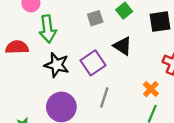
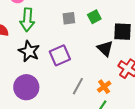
black triangle: (123, 46) -> (105, 48), moved
gray line: (104, 98) -> (78, 86), moved

